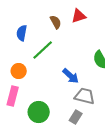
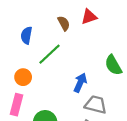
blue arrow: (71, 76) -> (80, 83), turned -108

